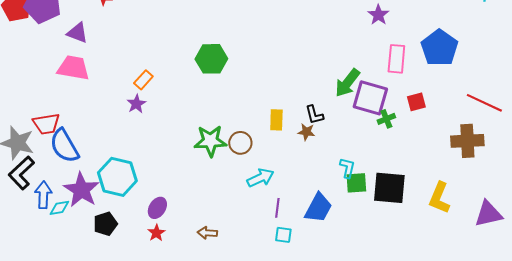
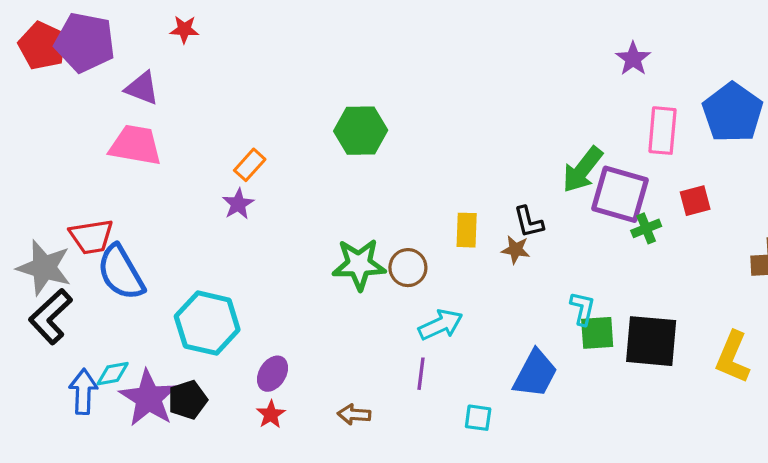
purple star: (81, 190) -> (148, 398), moved
blue arrow: (43, 195) -> (83, 392), moved
purple line: (277, 208) -> (421, 374), moved

